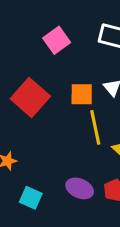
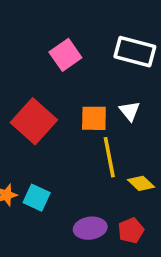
purple ellipse: (80, 188) -> (90, 228), turned -32
cyan square: (31, 198) -> (37, 198), moved

